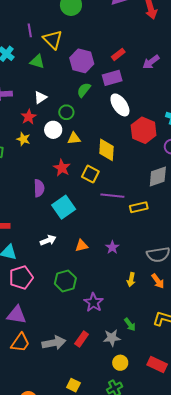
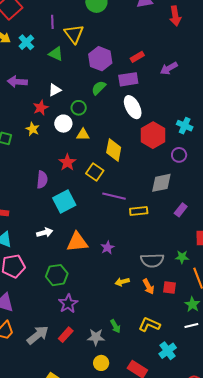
orange triangle: (82, 246) -> (77, 242), size x1.6
yellow arrow: (131, 280) -> (122, 282), turned 56
purple star: (93, 302) -> (68, 304), moved
gray arrow: (54, 343) -> (38, 335), turned -35

